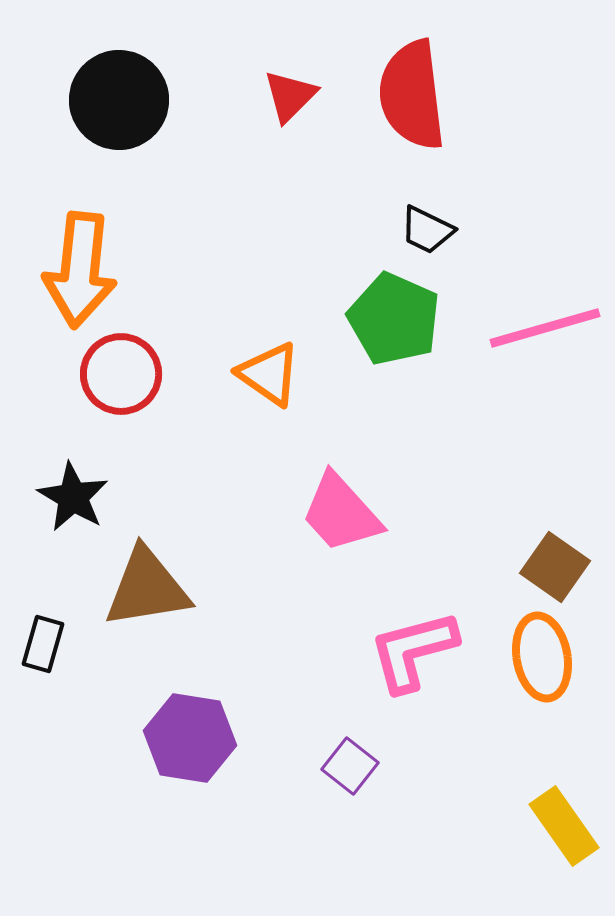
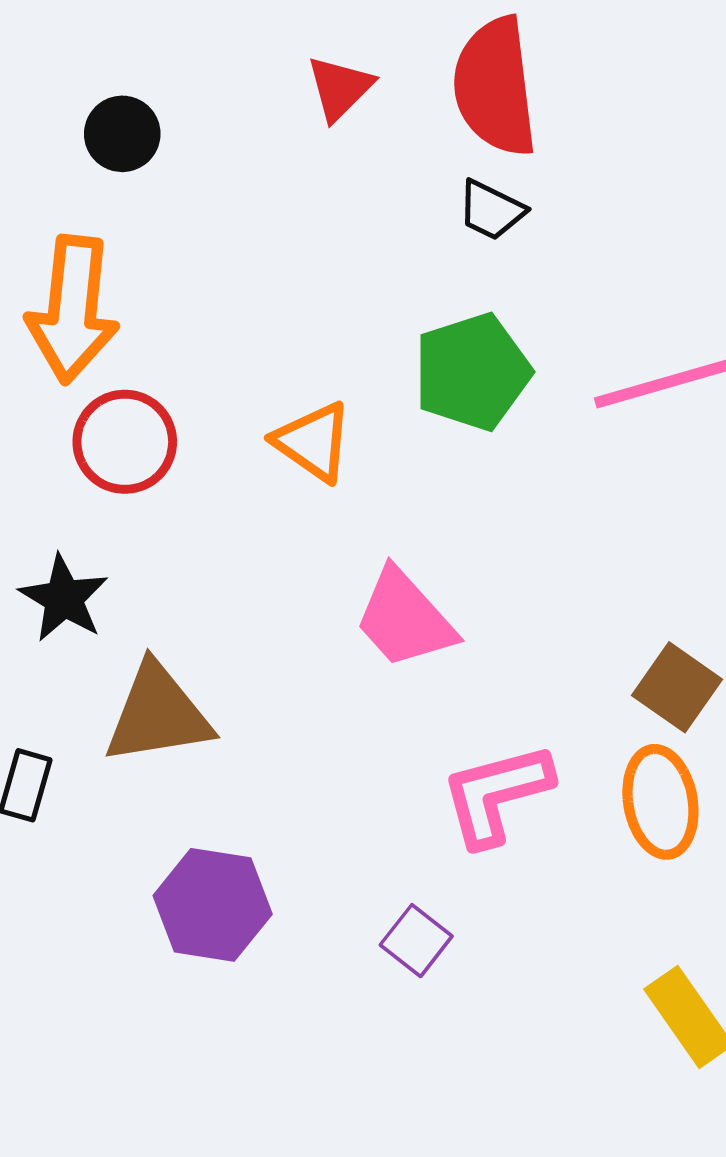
black circle: (119, 100) -> (122, 134), moved, size x0.6
black trapezoid: (427, 230) -> (491, 210), moved
green pentagon: (394, 319) -> (472, 372), turned 30

